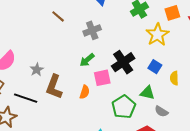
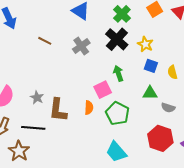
yellow star: (157, 35) -> (145, 44), moved, size x0.7
green arrow: (87, 60) -> (118, 73), moved, turned 126
black cross: (123, 62) -> (117, 39), moved
green pentagon: (124, 107) -> (117, 114), moved

